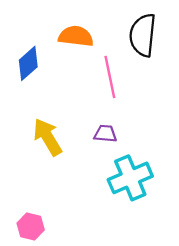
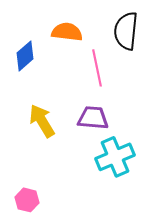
purple trapezoid: (105, 134) -> (93, 118), size x1.5

